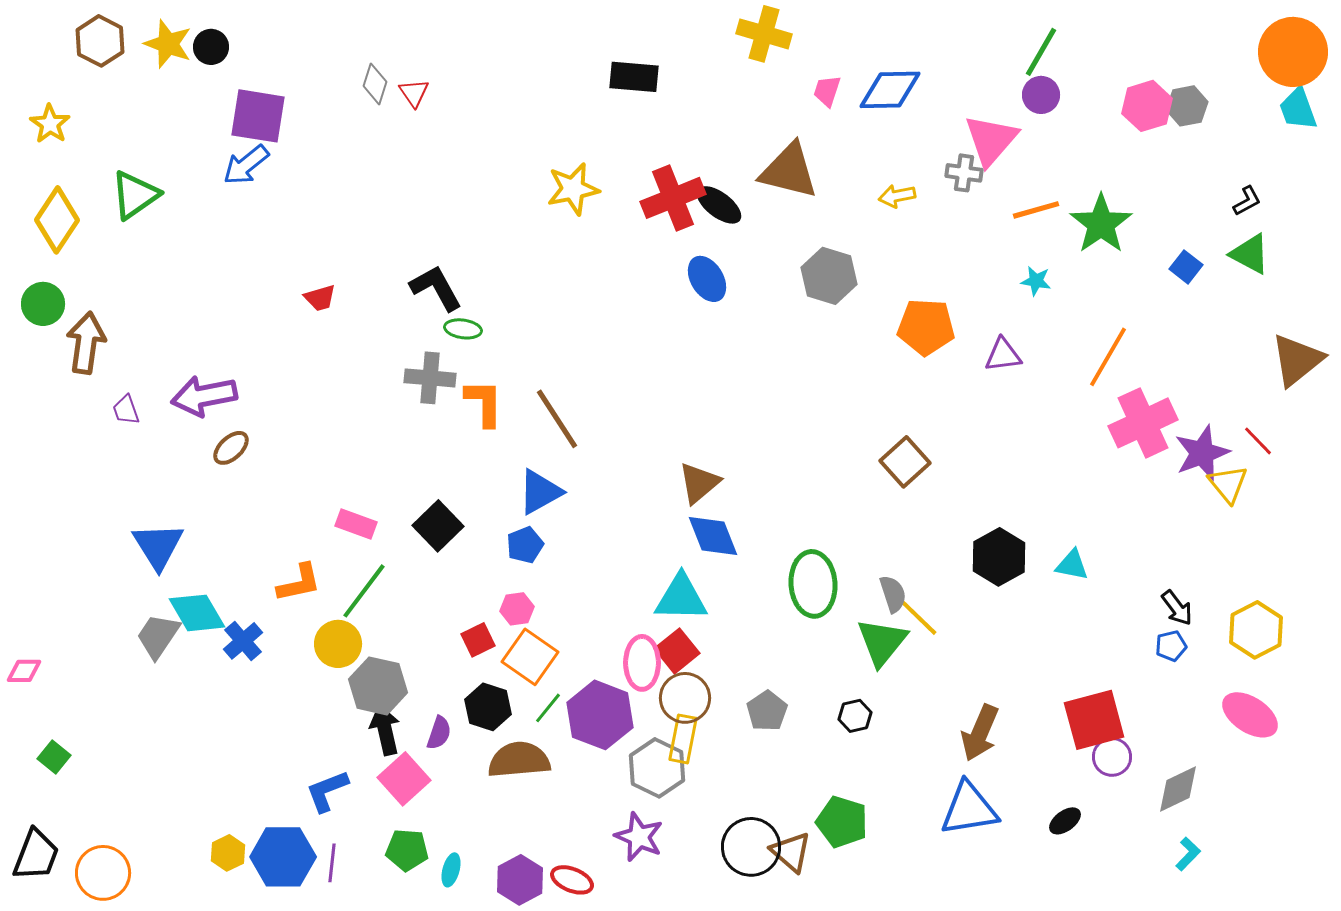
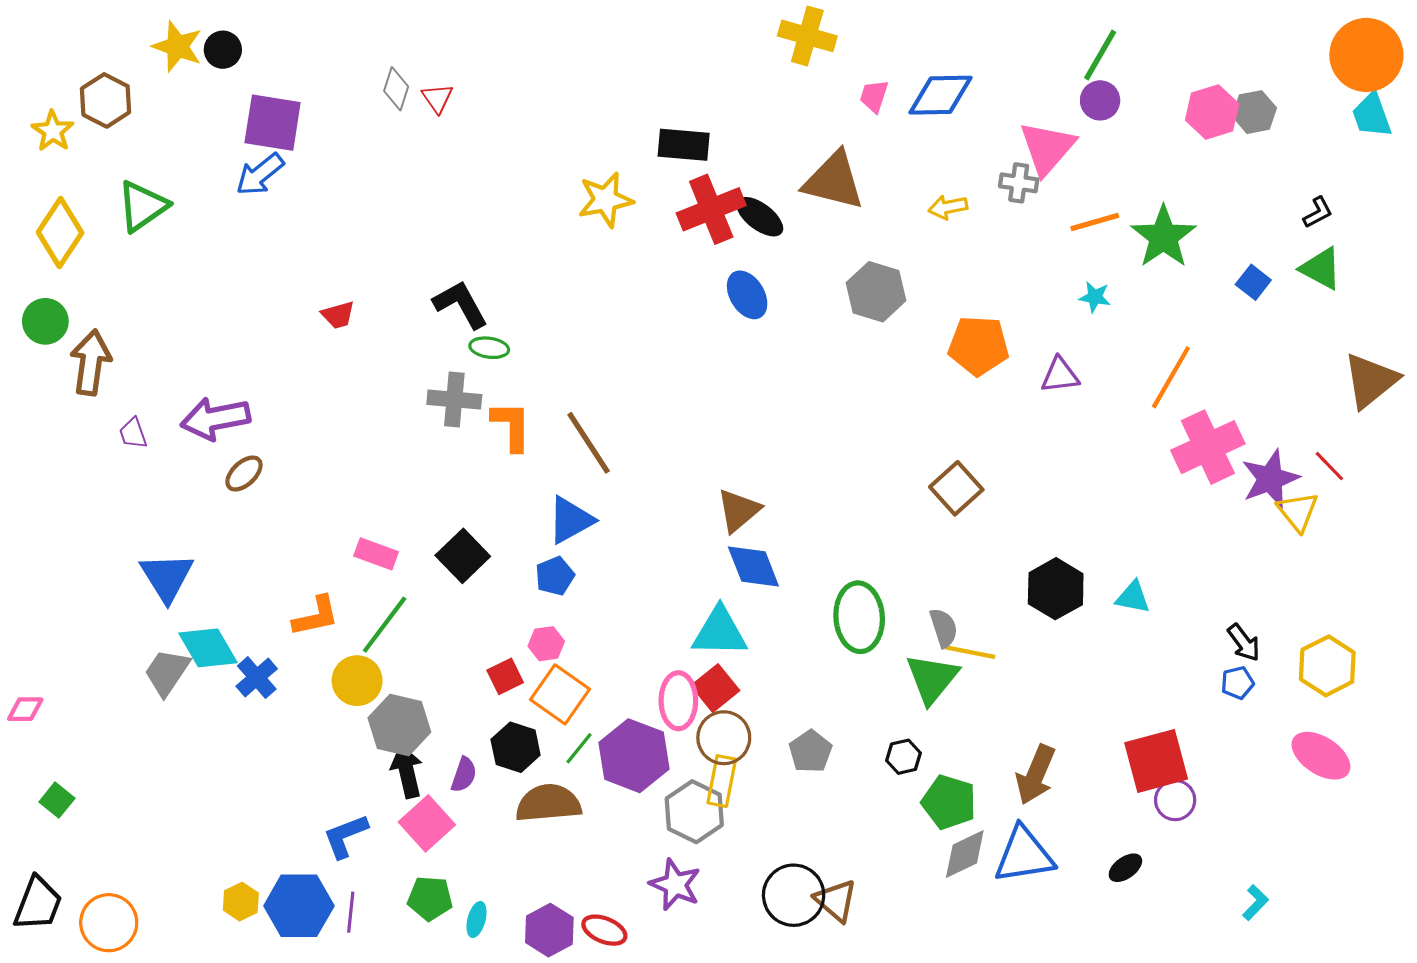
brown hexagon: (100, 41) -> (106, 100), moved
black rectangle: (634, 77) -> (684, 145), moved
yellow line: (918, 617) -> (970, 652), turned -33
gray diamond: (1178, 789) -> (965, 854), moved
green pentagon: (842, 822) -> (949, 802), moved

